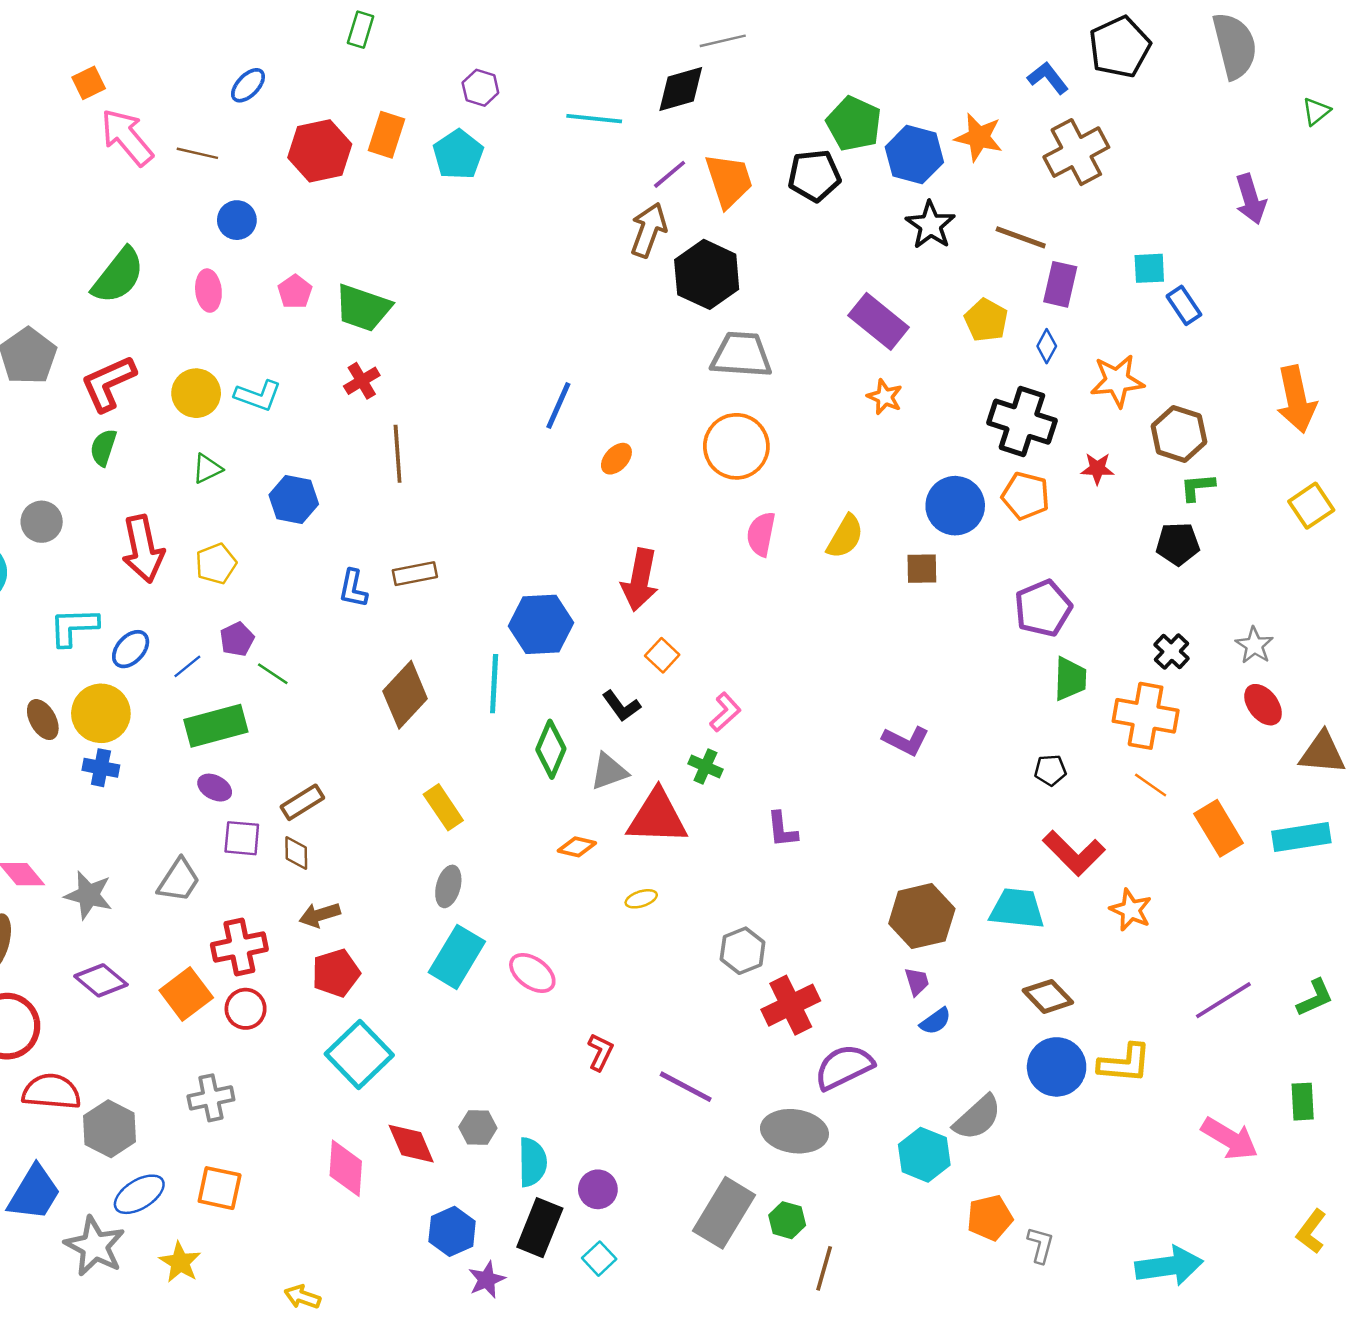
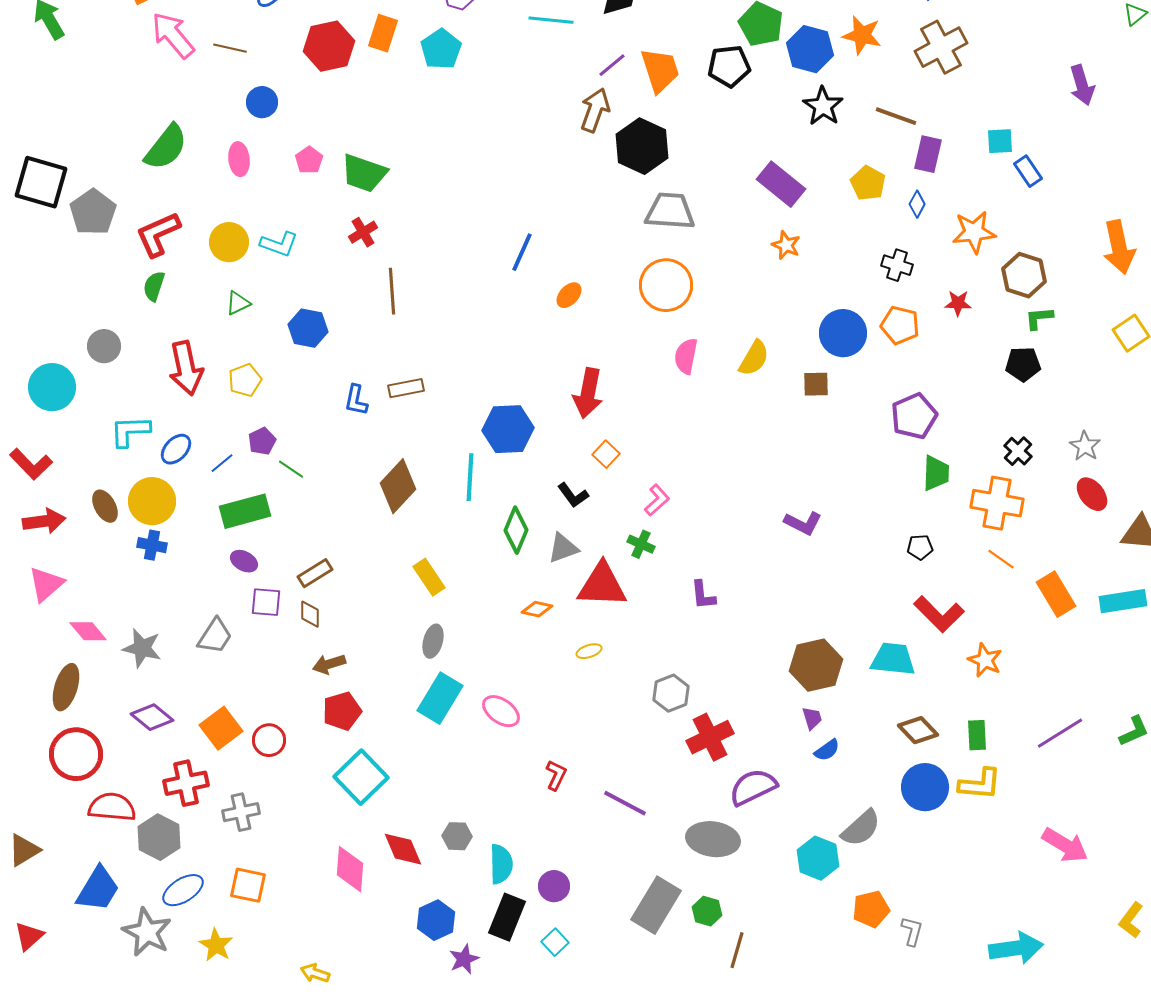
black cross: (1022, 422) -> (897, 265), size x0.6
red cross: (239, 947) -> (186, 783), moved
green rectangle: (1303, 1102) -> (977, 735), moved

